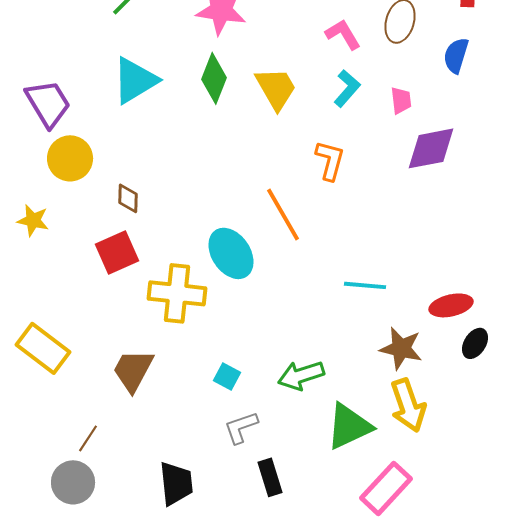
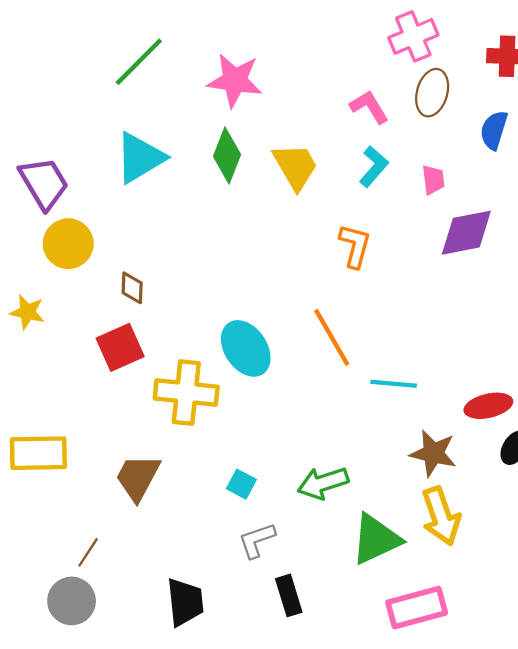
orange line: (283, 214) -> (332, 337), moved
yellow rectangle: (43, 348) -> (38, 453), turned -38
pink rectangle: (386, 488) -> (417, 608), turned 32

